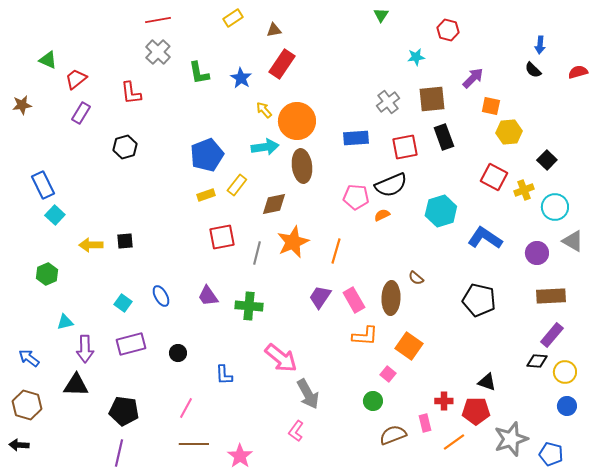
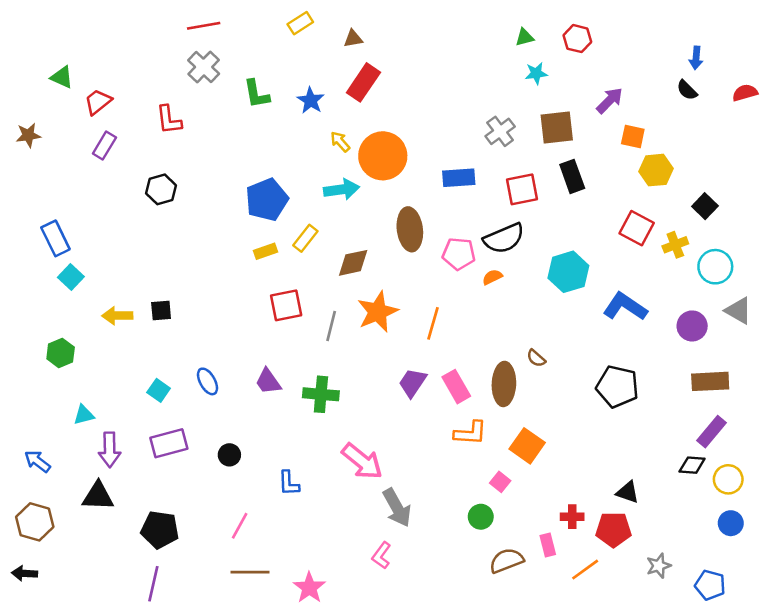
green triangle: (381, 15) -> (525, 37), moved, turned 42
brown ellipse: (302, 166) -> (410, 229), moved
gray star: (511, 439) -> (659, 566), size x0.6

